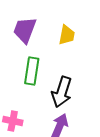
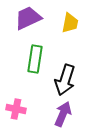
purple trapezoid: (25, 30) -> (28, 18), turned 44

